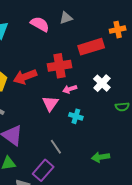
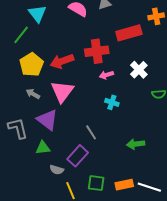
pink triangle: (50, 103) -> (62, 91), moved, size x1.4

